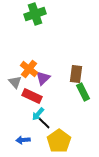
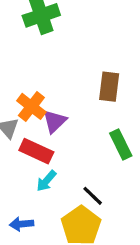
brown rectangle: (76, 74) -> (109, 87), moved
black line: (44, 123) -> (93, 196), moved

